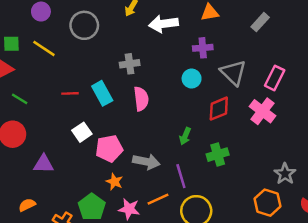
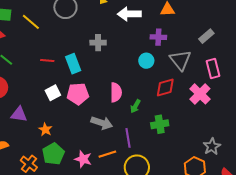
gray rectangle: (260, 22) -> (206, 36), moved
pink rectangle: (275, 78) -> (213, 68), turned -48
pink semicircle: (141, 99) -> (116, 92), moved
pink pentagon: (109, 149) -> (78, 94), moved
orange star: (114, 182) -> (45, 129), moved

